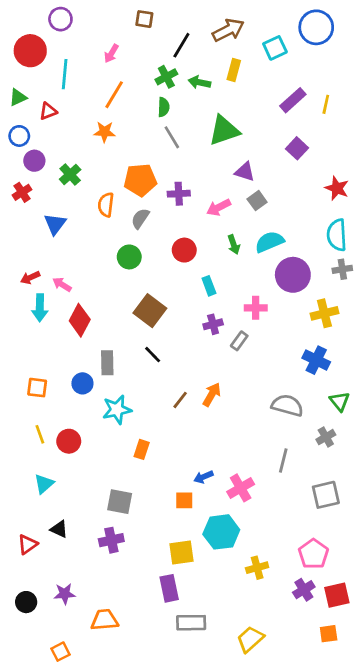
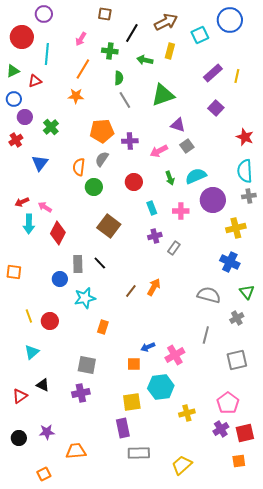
green cross: (166, 77) -> (110, 51), moved, turned 35
orange semicircle: (106, 205) -> (79, 167), moved
pink cross: (256, 308) -> (181, 211), moved
black line: (153, 355) -> (100, 263), moved
orange square: (37, 388) -> (14, 272), moved

